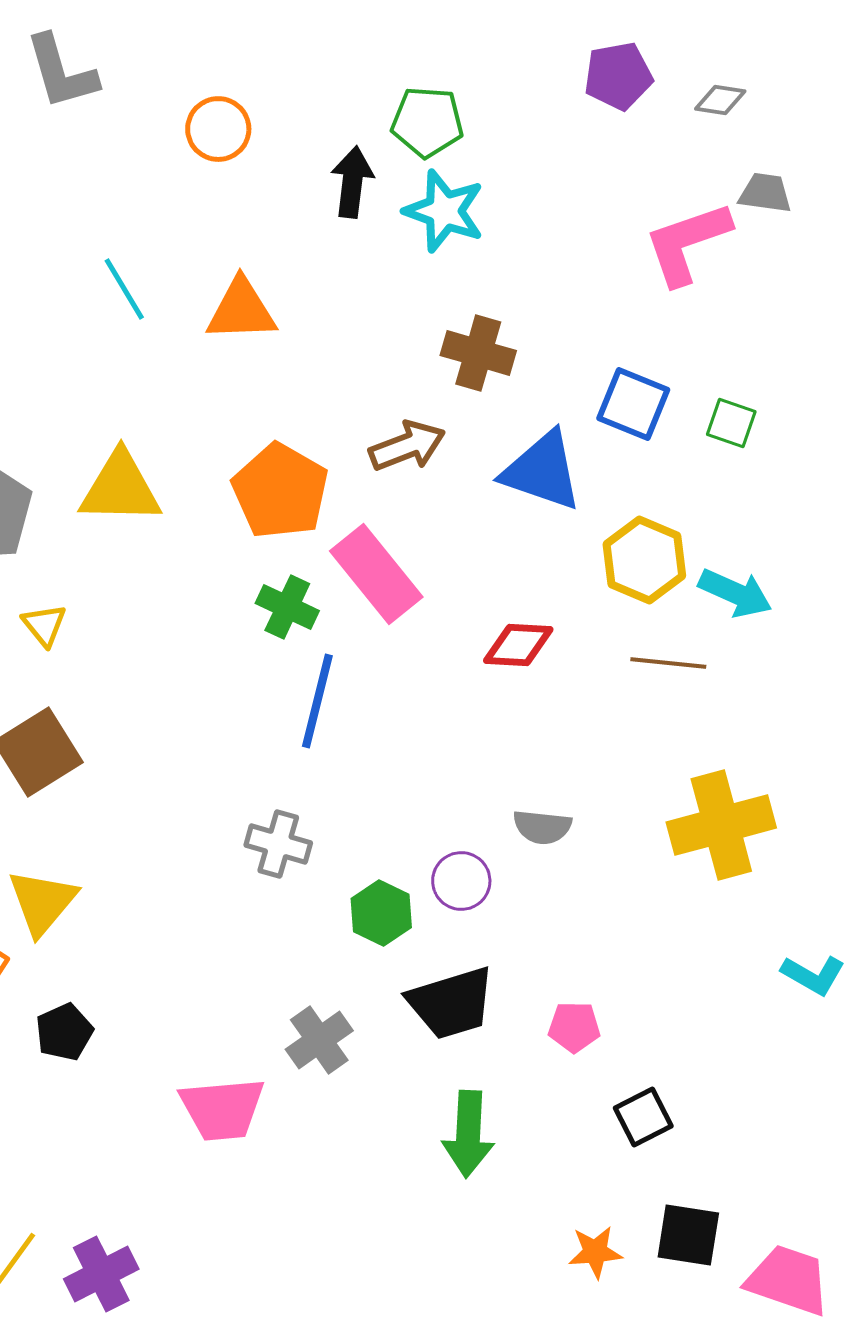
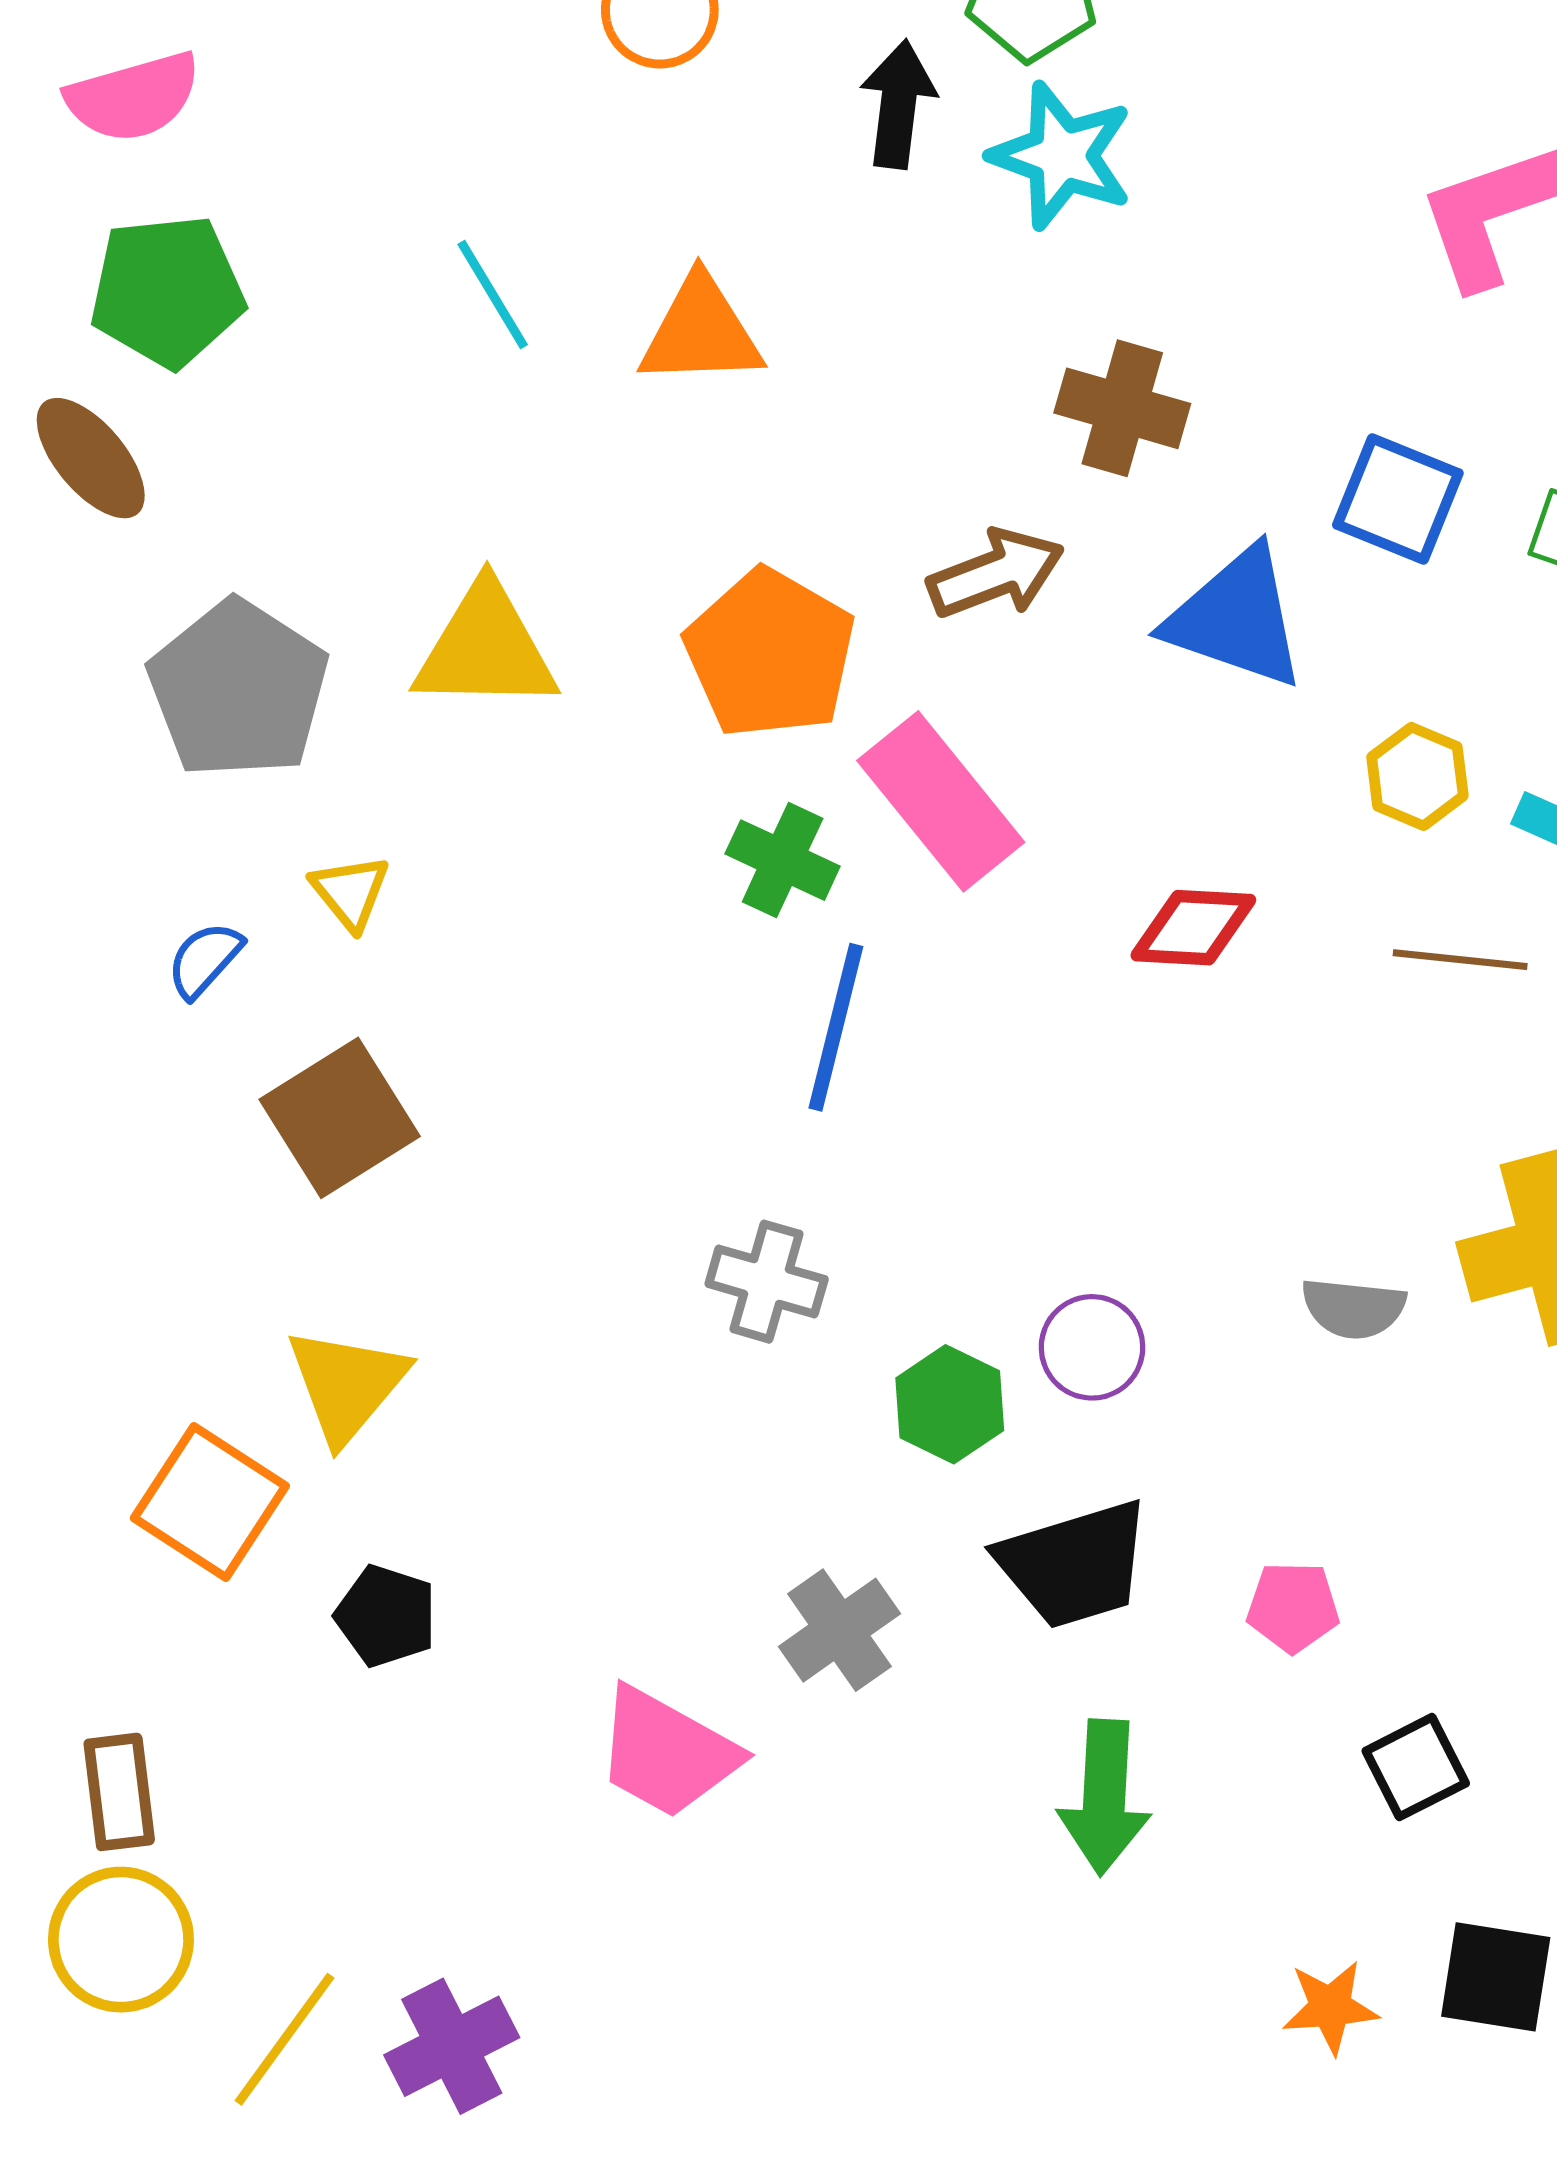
yellow hexagon: (644, 560) -> (1417, 776), size x0.7
gray semicircle: (542, 827) -> (1353, 1308), moved
black pentagon: (64, 1032) -> (386, 1616), turned -30
pink trapezoid: (222, 1109) -> (667, 1753), turned 34

